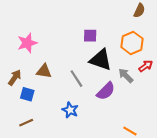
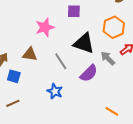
purple square: (90, 36) -> (74, 11), moved
pink star: (27, 43) -> (45, 27), moved

